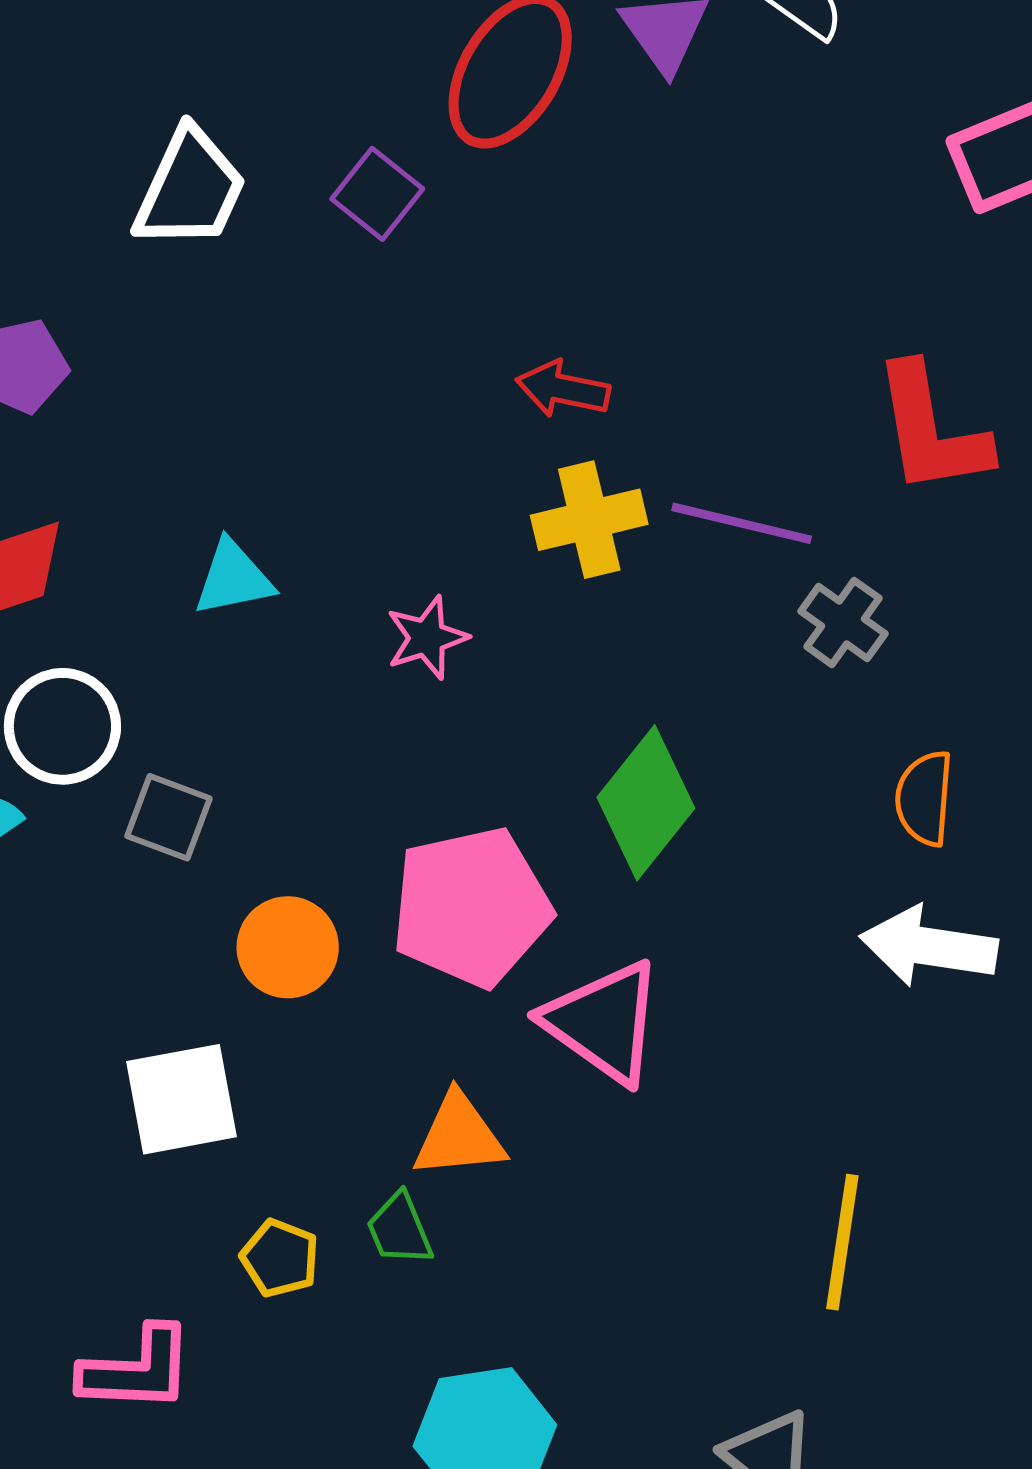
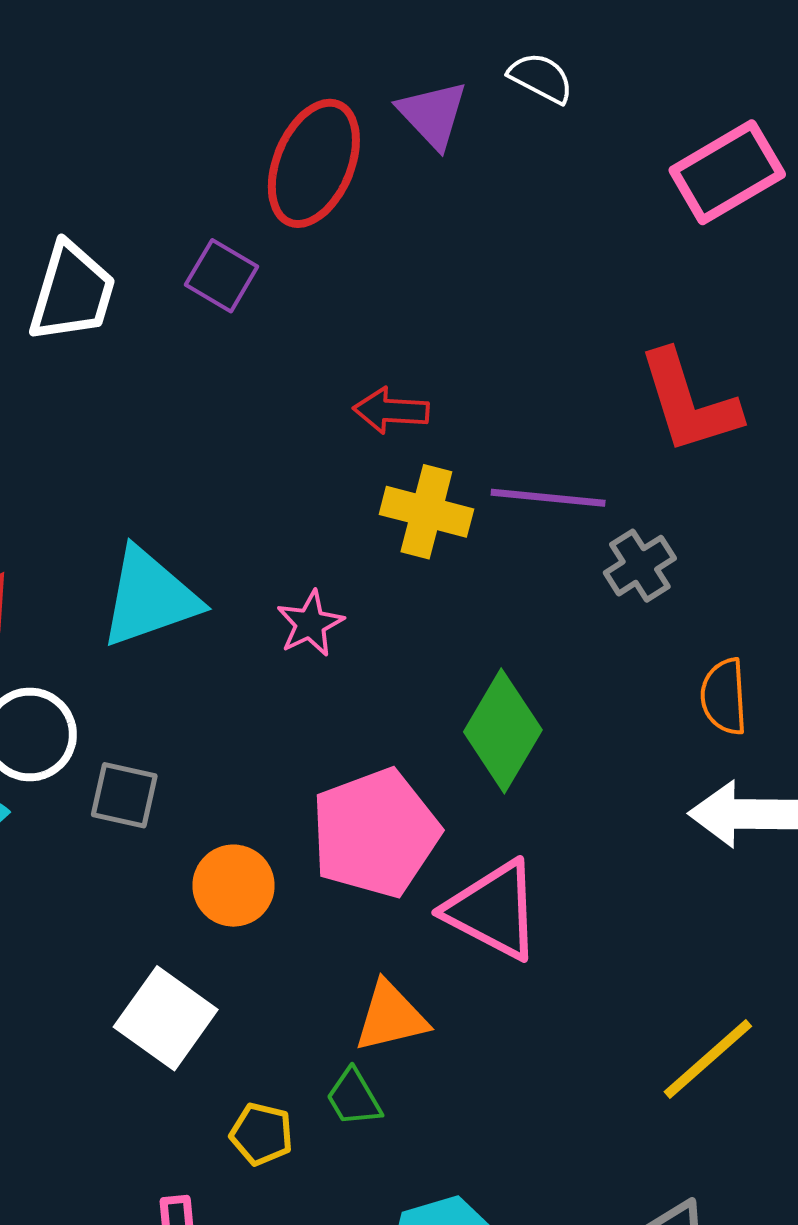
yellow cross: (589, 520) -> (426, 512), turned 36
cyan triangle: (233, 578) -> (149, 598), size x1.6
gray cross: (843, 622) -> (640, 566), turned 30
white square: (181, 1099) -> (166, 1018), turned -36
yellow line: (842, 1242) -> (708, 1059), turned 48

